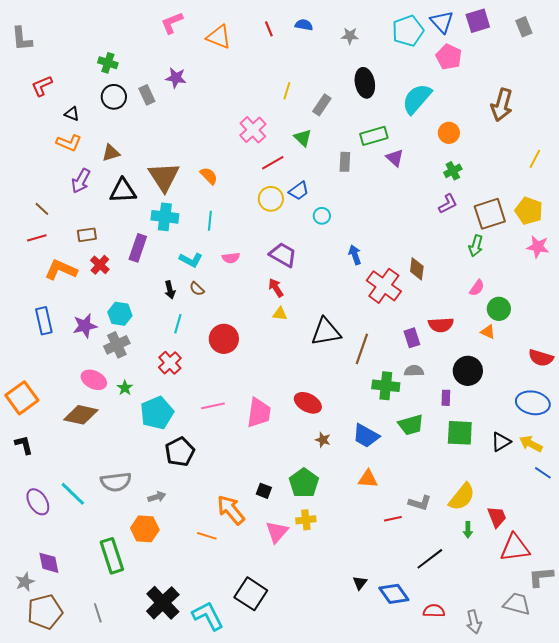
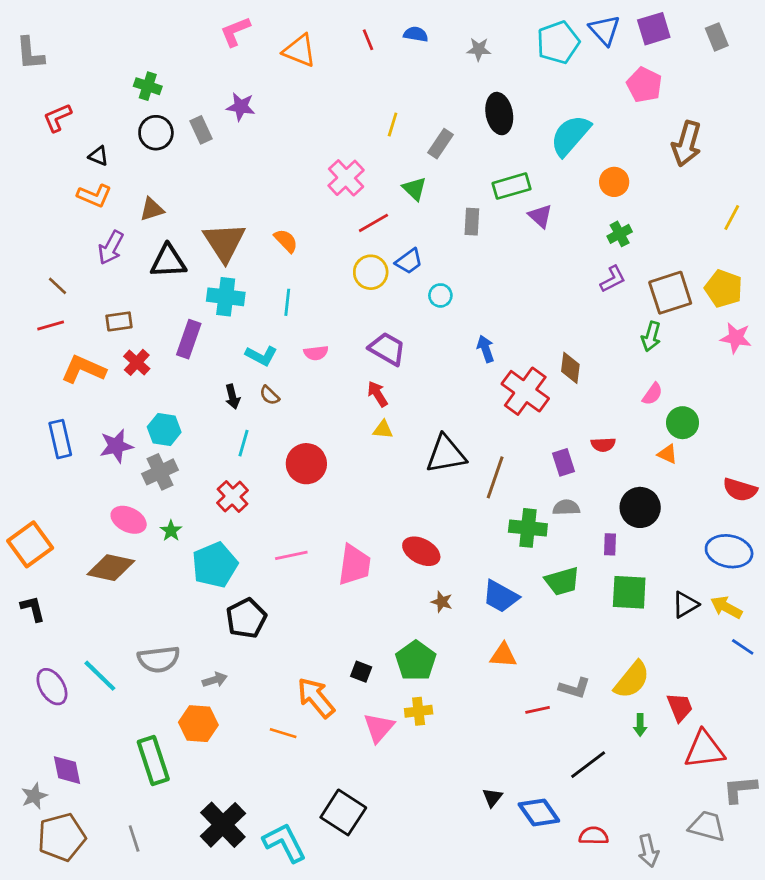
pink pentagon: (449, 57) -> (644, 85), moved
red semicircle: (441, 325) -> (603, 445), size x0.7

